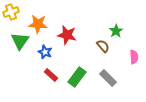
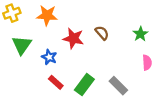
orange star: (38, 24) -> (47, 15), moved
green star: (116, 31) -> (140, 34), moved
brown semicircle: (103, 46) -> (102, 33), moved

